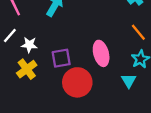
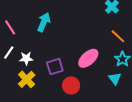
pink ellipse: (101, 53) -> (88, 58), turned 70
red circle: (77, 82) -> (71, 85), size x0.7

